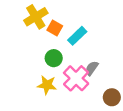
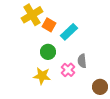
gray semicircle: (92, 68) -> (82, 61), turned -40
pink cross: (76, 78) -> (68, 70), size x0.6

